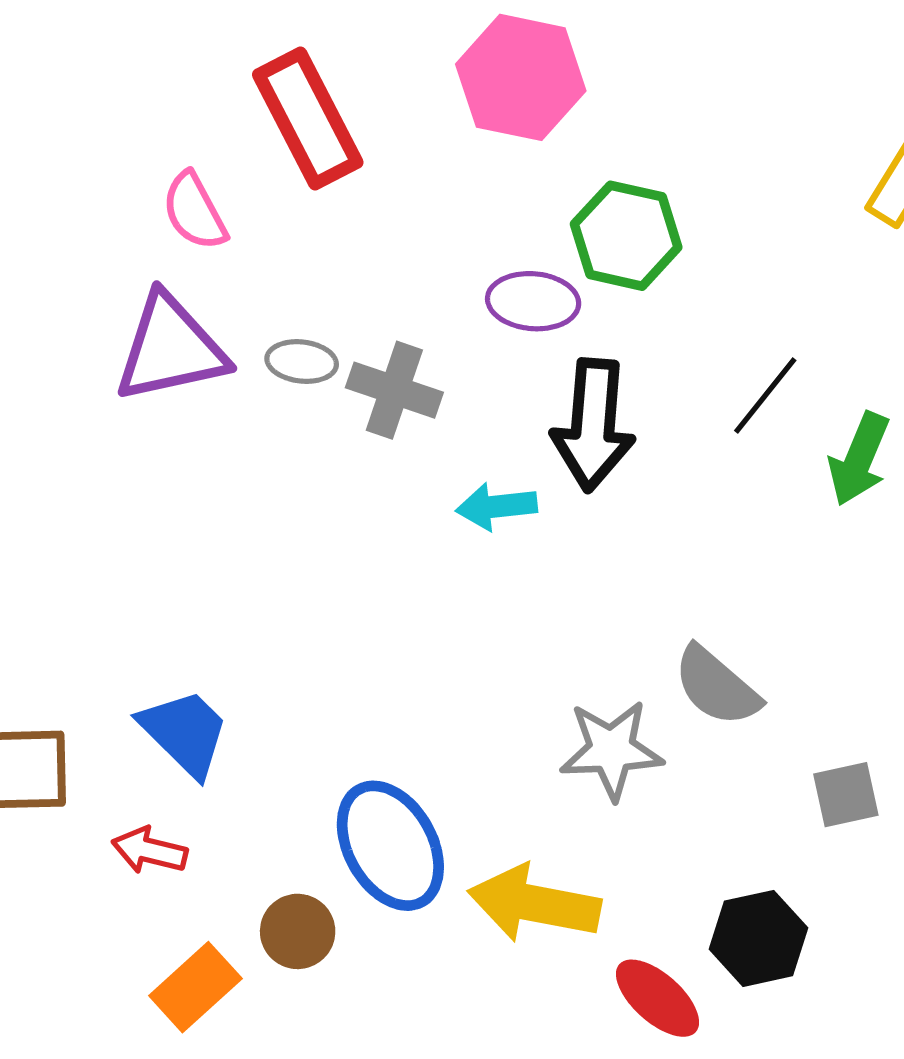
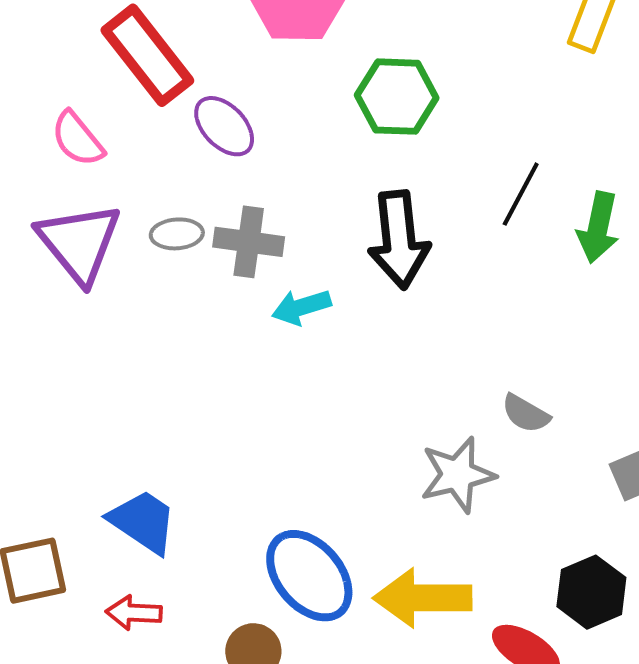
purple ellipse: (533, 301) -> (224, 126), moved, turned 52
purple triangle: (170, 349) -> (79, 243), turned -46
cyan arrow: (496, 507) -> (301, 307), moved
gray semicircle: (717, 686) -> (526, 414), size x0.7

